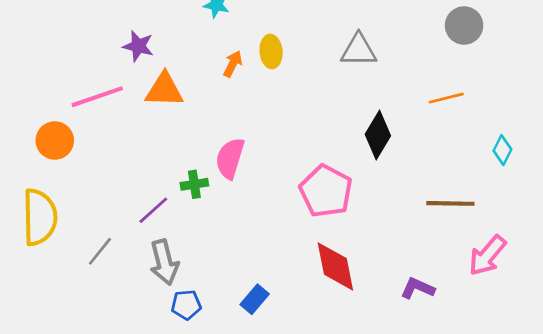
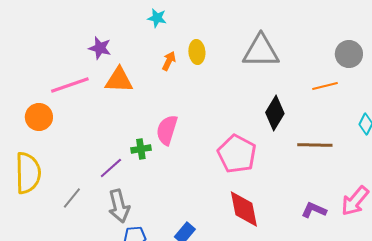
gray circle: (464, 25) -> (349, 54), moved
gray triangle: (359, 50) -> (261, 51), size x1.4
brown line: (450, 203) -> (315, 145), moved
purple L-shape: (418, 288) -> (314, 210), moved

